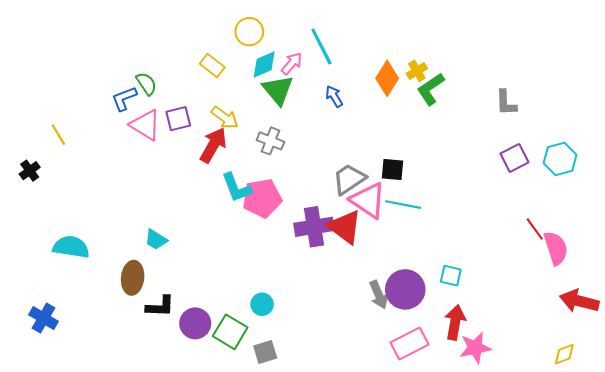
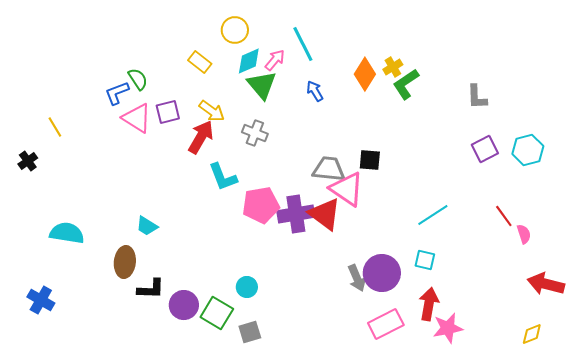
gray trapezoid: (349, 179) -> (329, 169), turned 40
pink pentagon: (262, 198) -> (261, 205), moved
cyan line: (403, 205) -> (433, 215), moved, turned -44
pink semicircle: (556, 248) -> (524, 234), size x0.6

